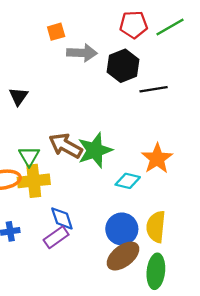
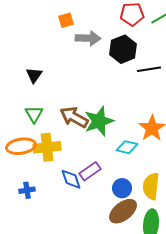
green triangle: (29, 156) -> (34, 114), moved
blue circle: (122, 229) -> (122, 188), size x0.7
purple rectangle: (56, 237) -> (90, 171), moved

